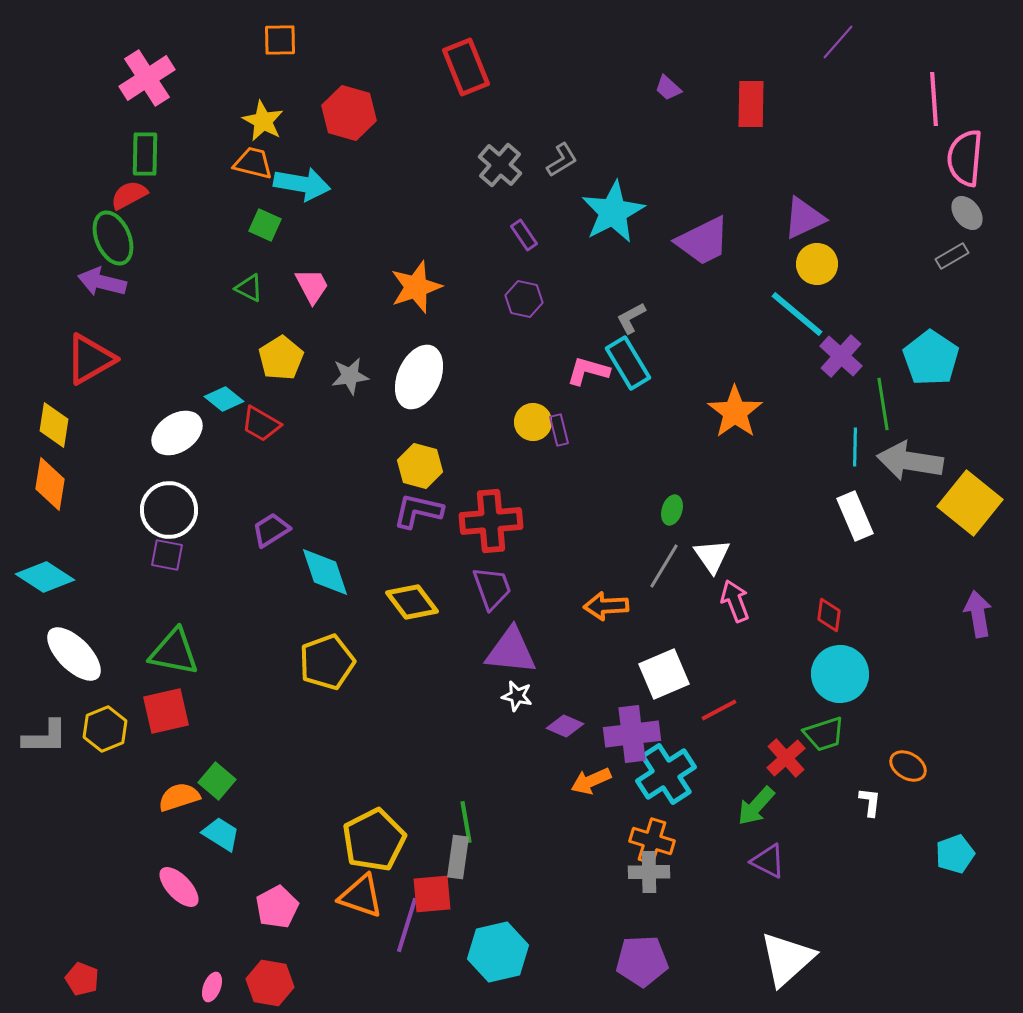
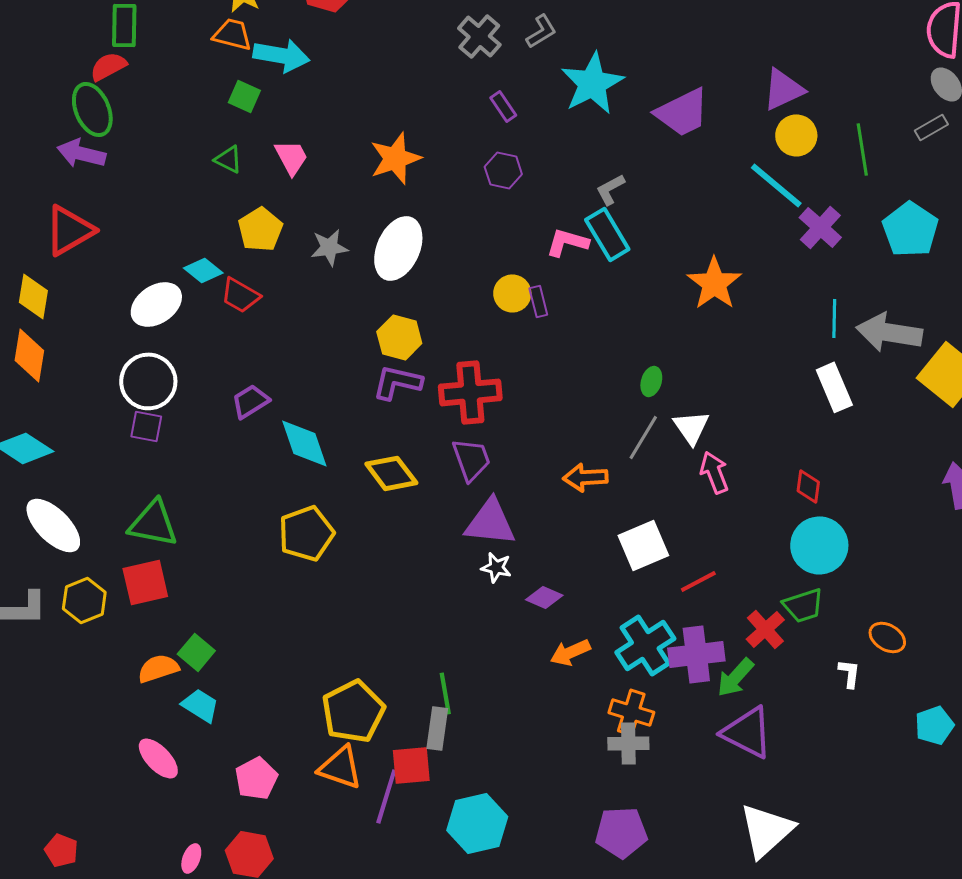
green line: (883, 404) -> (862, 149), moved
purple cross: (632, 734) -> (696, 654), moved
purple triangle: (768, 861) -> (747, 732), size x1.5

